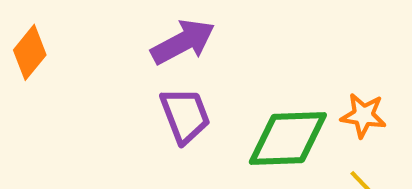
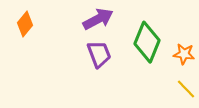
green diamond: (288, 139) -> (147, 42), moved, turned -66

